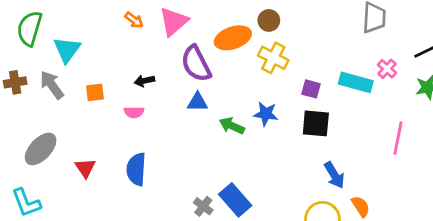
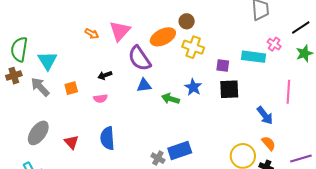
brown cross: (15, 82) -> (14, 76), moved
blue star: (266, 114) -> (193, 87), turned 30
blue arrow: (334, 175) -> (265, 115), moved
blue rectangle: (235, 200) -> (180, 150), turned -60

